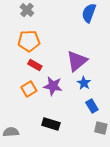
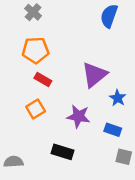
blue star: (84, 83) -> (118, 98), moved
purple star: (53, 86) -> (78, 116), moved
blue rectangle: (92, 106) -> (113, 130), turned -40

